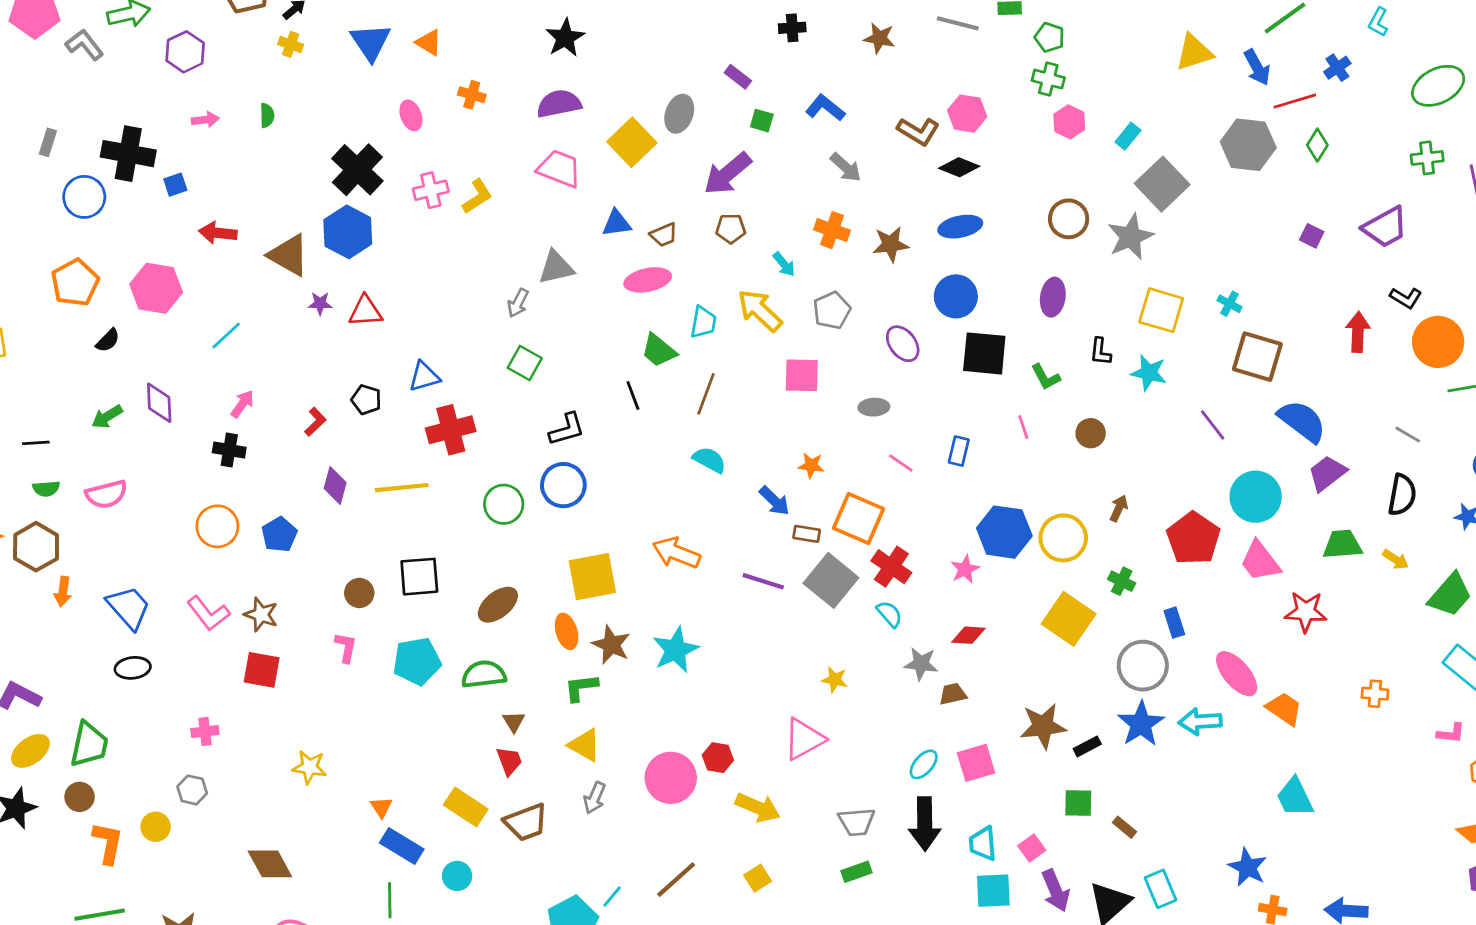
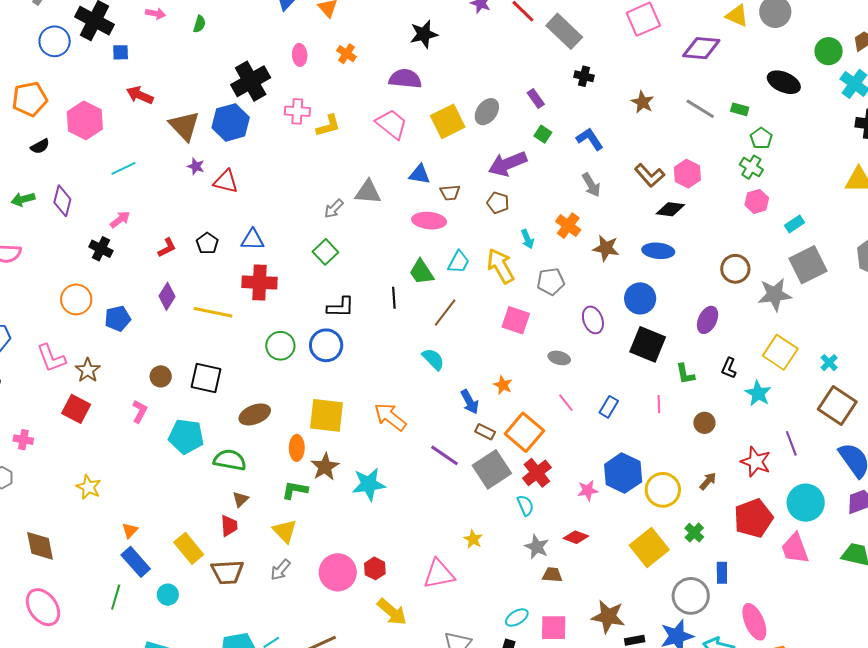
black diamond: (959, 167) -> (670, 209), turned -32
red star: (1306, 612) -> (756, 462), moved

